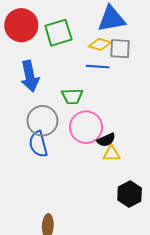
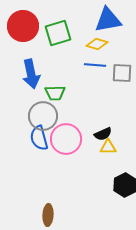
gray square: (120, 49) -> (122, 73), moved
green trapezoid: (72, 96) -> (55, 93), moved
pink circle: (86, 127) -> (66, 139), moved

